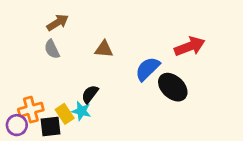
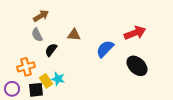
black ellipse: (173, 87) -> (137, 66), moved
black semicircle: (90, 94) -> (51, 50), moved
orange cross: (31, 110) -> (26, 67), moved

